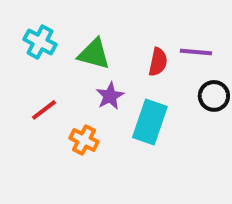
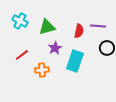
green triangle: (94, 54) -> (47, 27), turned -30
orange cross: (84, 140) -> (42, 70), turned -32

